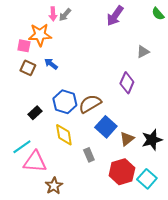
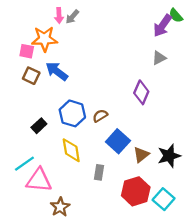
purple arrow: (115, 16) -> (162, 26), moved
blue arrow: (51, 64) -> (57, 71), size x1.5
brown semicircle: (90, 104) -> (100, 116), size x0.6
gray rectangle: (89, 155) -> (99, 172), turned 32

